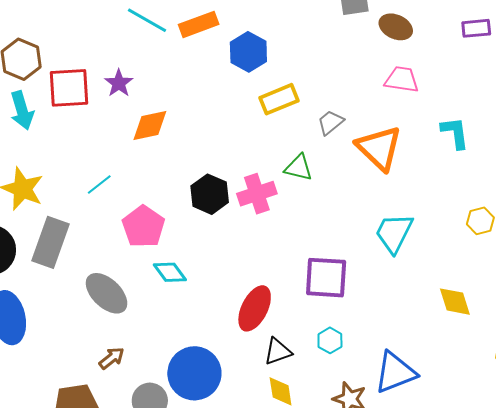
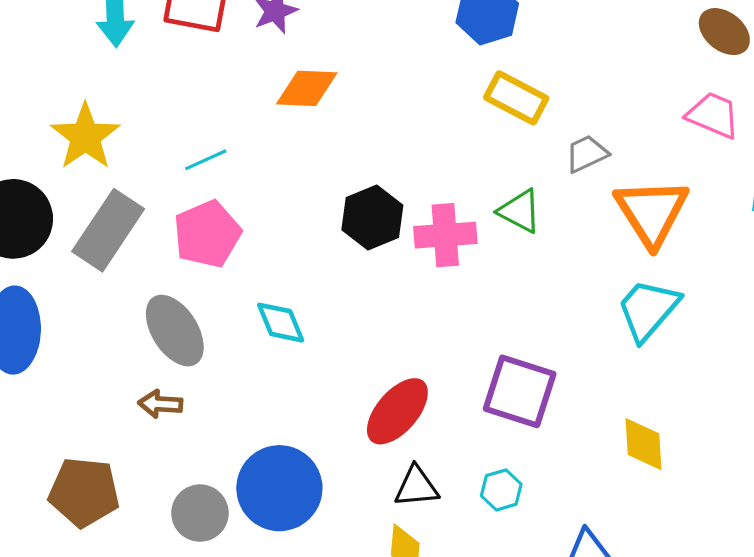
yellow rectangle: (279, 99) -> (516, 98), turned 36
pink pentagon: (143, 227) -> (207, 234), moved
cyan trapezoid: (394, 233) -> (648, 310), moved
yellow diamond: (455, 302) -> (643, 444), moved
brown arrow: (112, 358) -> (160, 404), moved, turned -152

